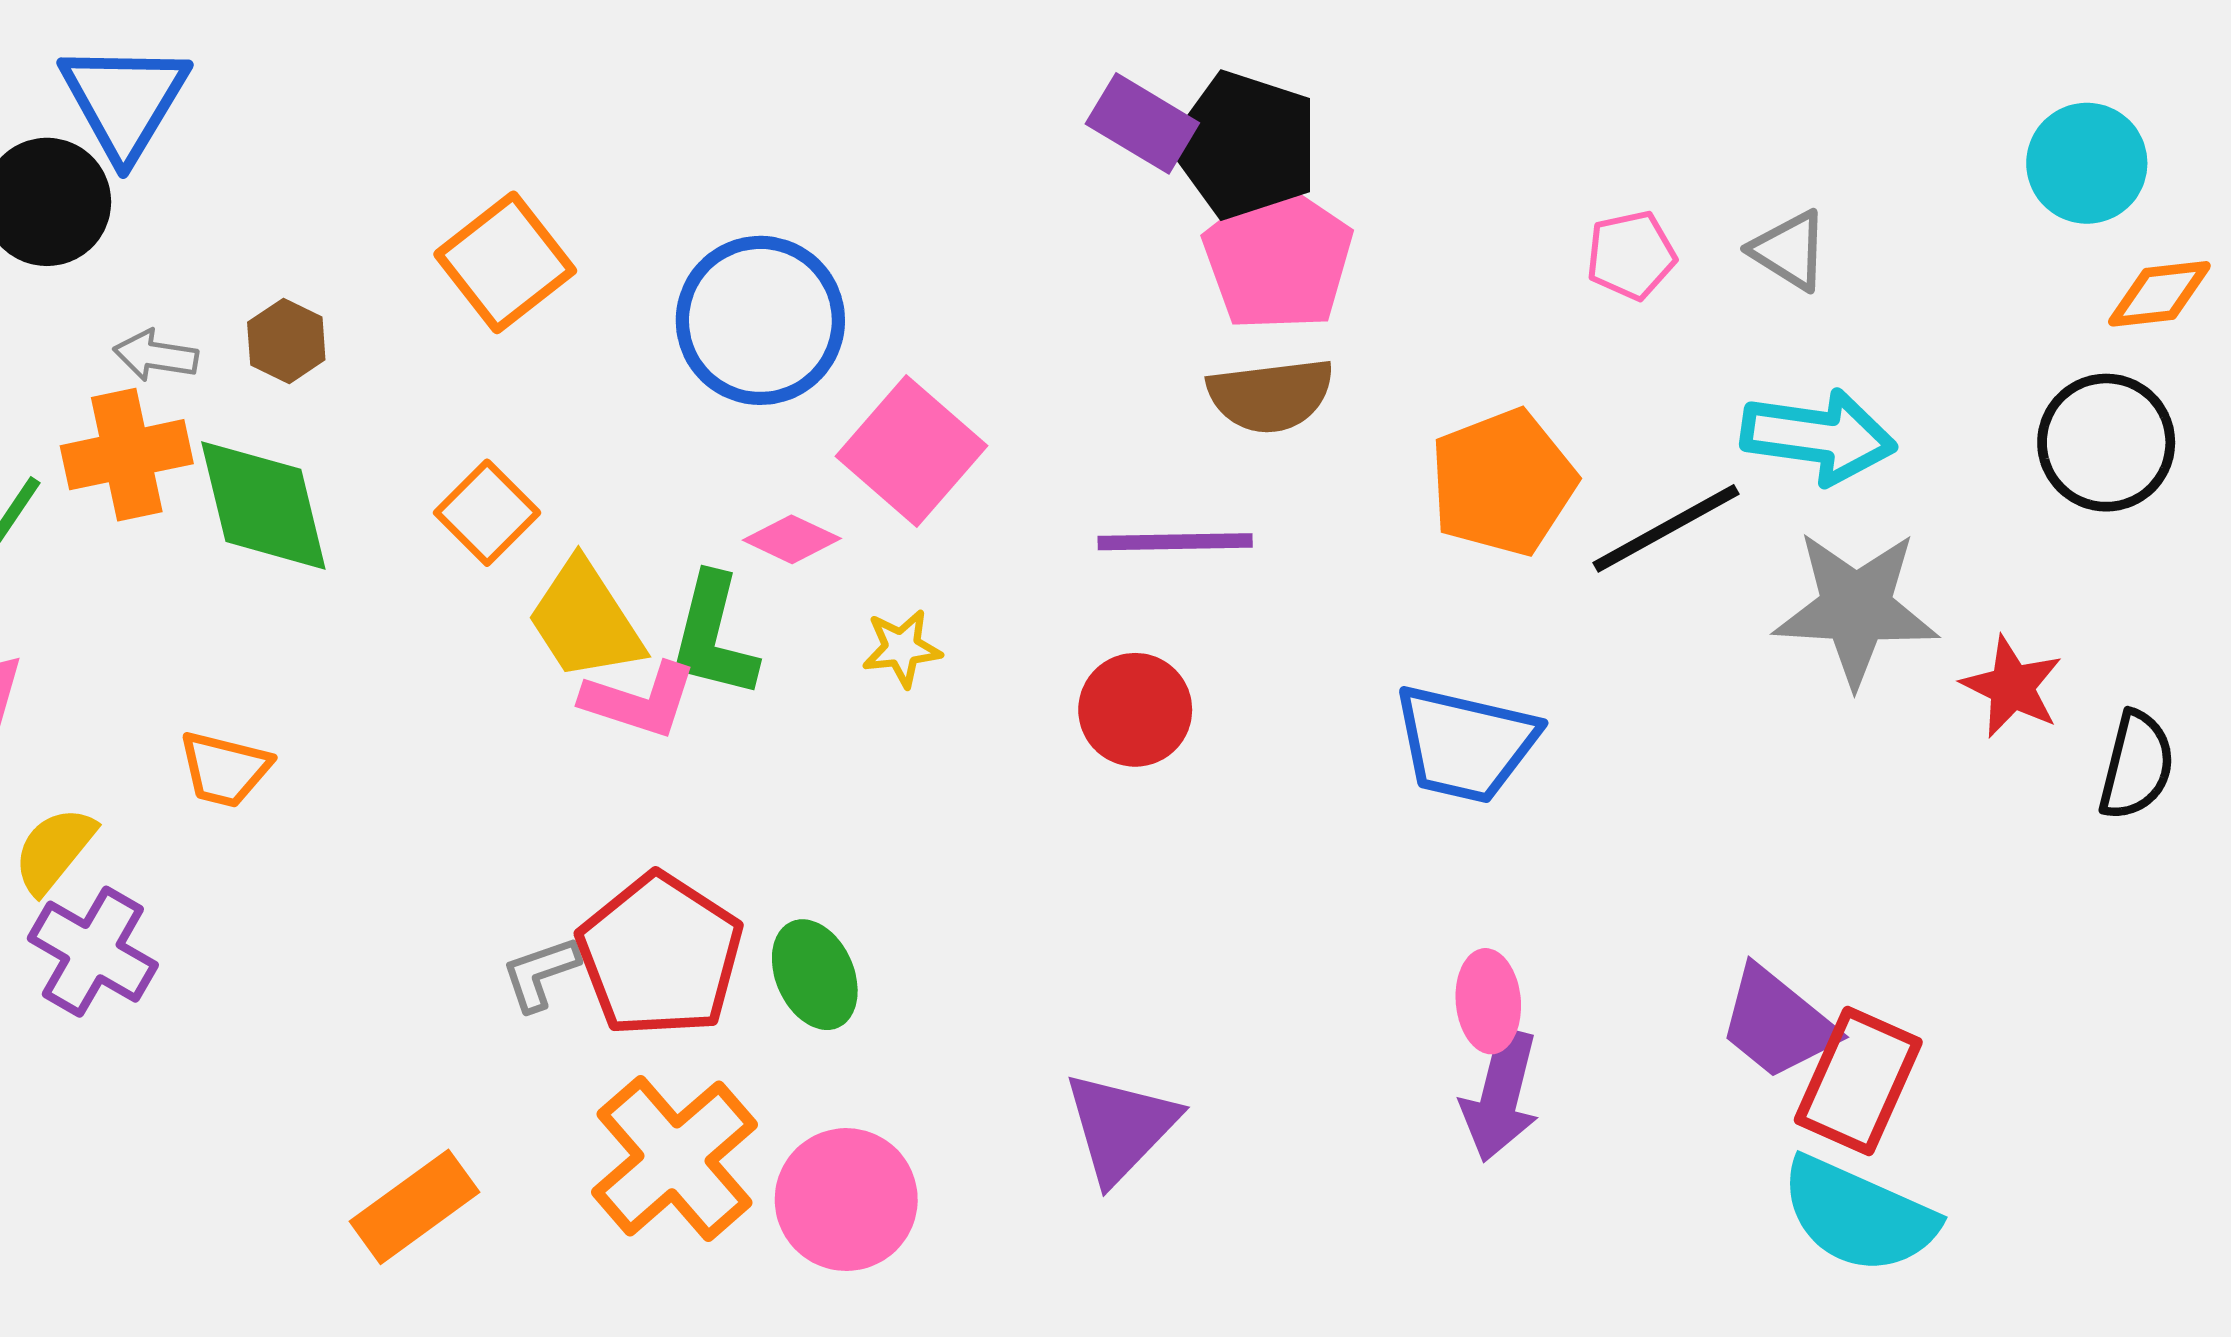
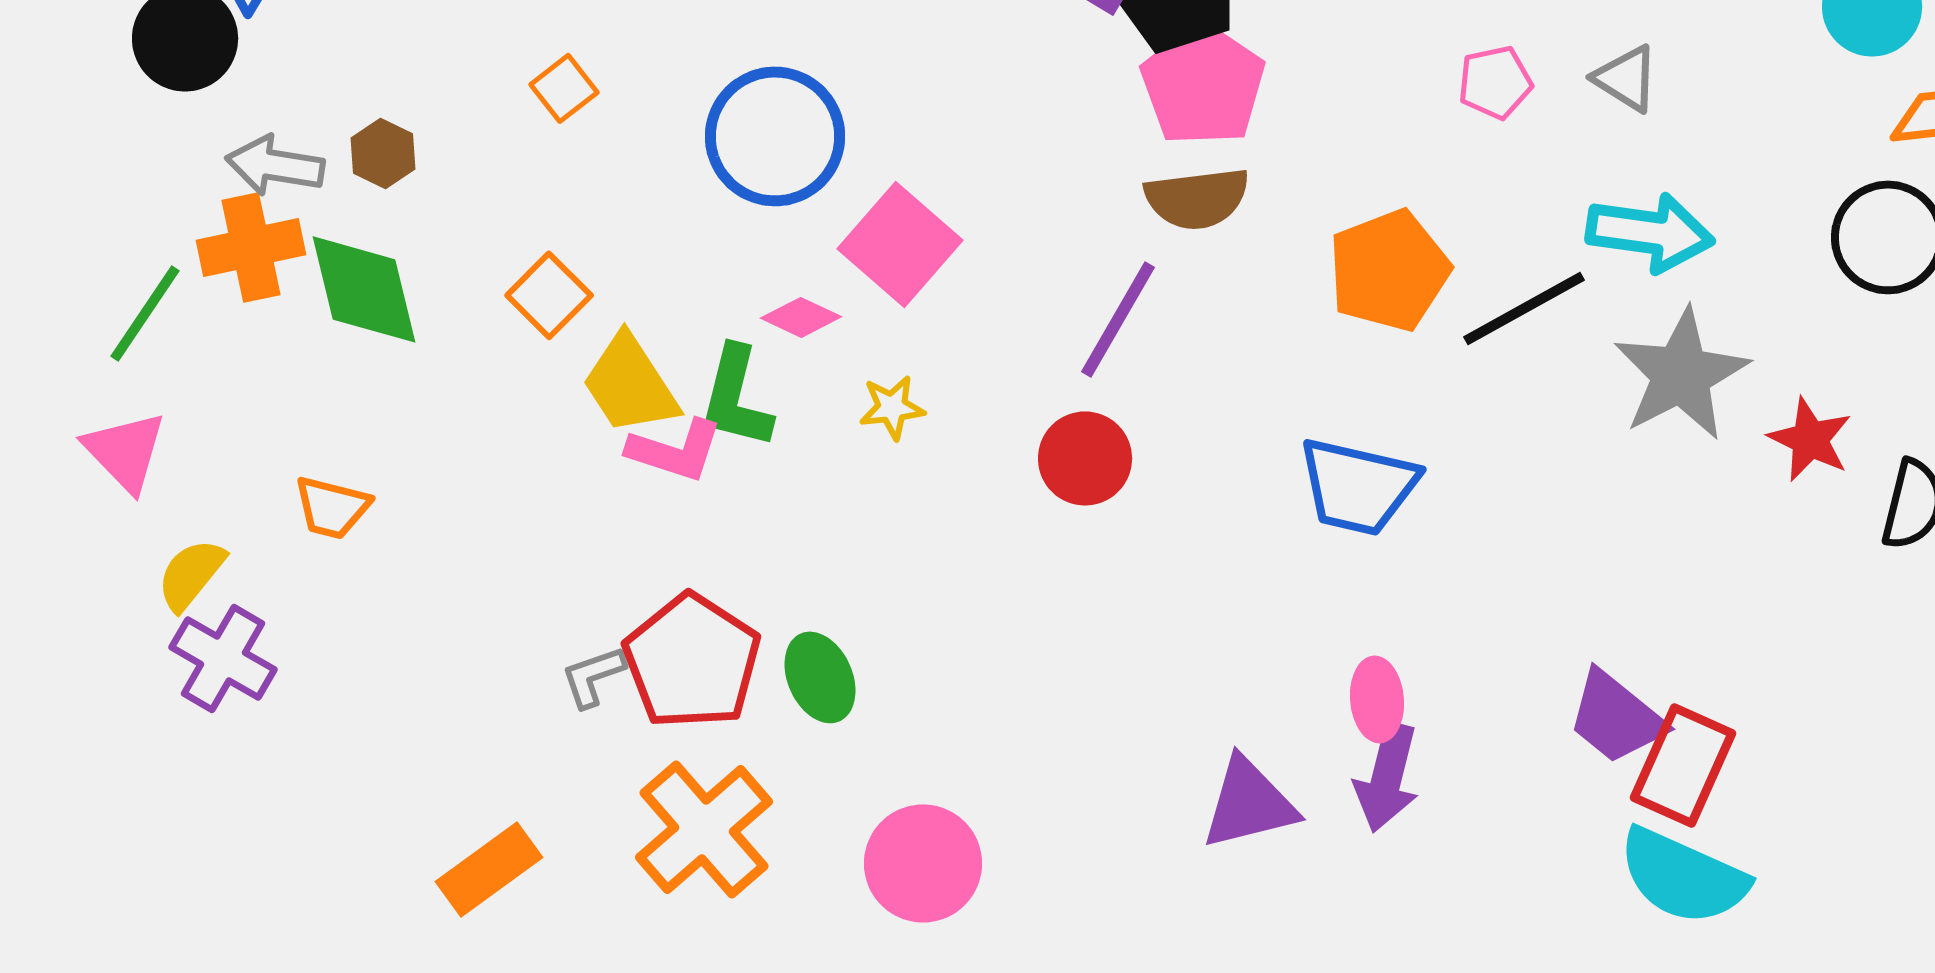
orange square: (505, 262) -> (564, 88), size x0.6
gray arrow: (156, 356) -> (275, 165), size x1.4
purple line: (1175, 542) -> (1118, 319), turned -59
gray star: (1856, 608) -> (1681, 374), turned -30
purple triangle: (1121, 1127) -> (1249, 803), moved, turned 32
pink circle: (846, 1200) -> (923, 863), moved

